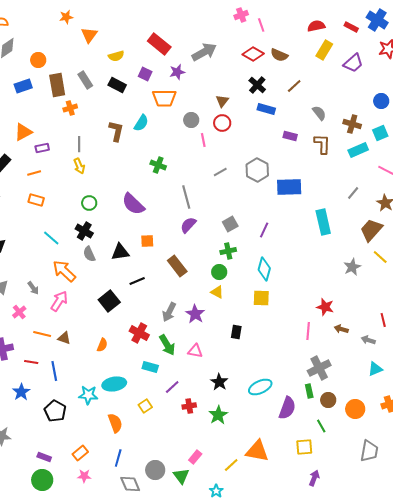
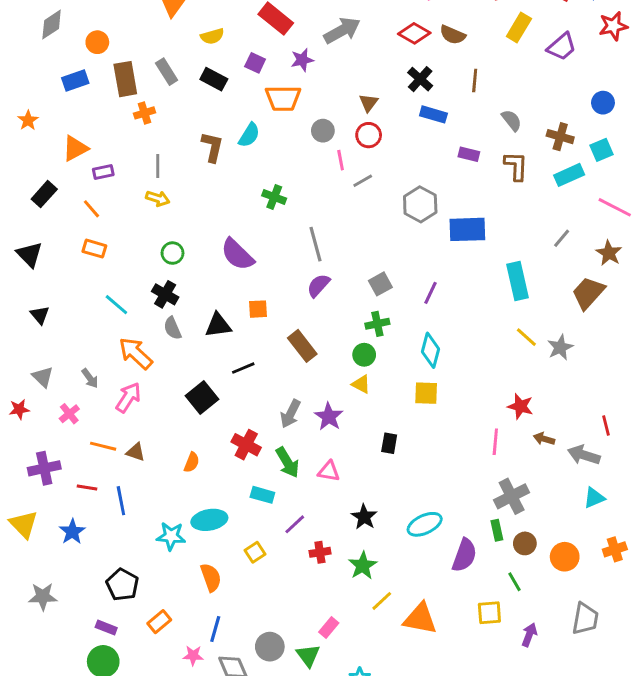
brown line: (294, 86) -> (475, 81), turned -42
yellow arrow: (79, 166) -> (158, 198), turned -49
gray line: (220, 172) -> (363, 181), moved
orange line: (34, 173) -> (91, 209), turned 64
yellow line: (380, 257) -> (526, 337), moved
gray arrow: (368, 340) -> (584, 455), size x1.5
black pentagon: (55, 411) -> (122, 585), moved
yellow line: (231, 465) -> (382, 601), moved
pink star: (84, 476) -> (193, 656), moved
purple arrow: (314, 478) -> (529, 635), moved

